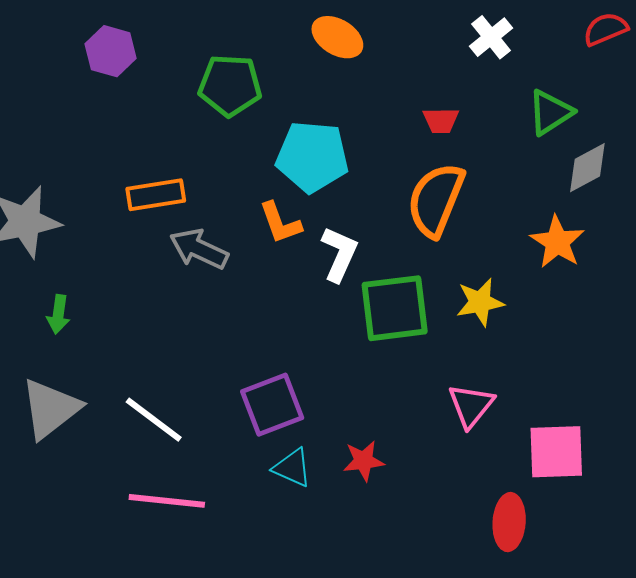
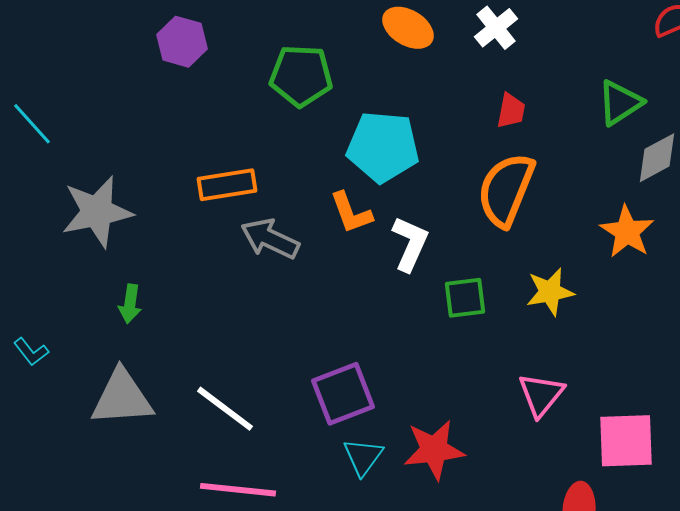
white cross: (491, 37) -> (496, 28), moved
red trapezoid: (441, 120) -> (511, 111), turned -78
green square: (395, 308) -> (465, 298), size x0.6
gray triangle: (50, 409) -> (122, 398), turned 34
red star: (364, 461) -> (434, 450), size x1.5
cyan triangle: (292, 468) -> (363, 457), turned 42

